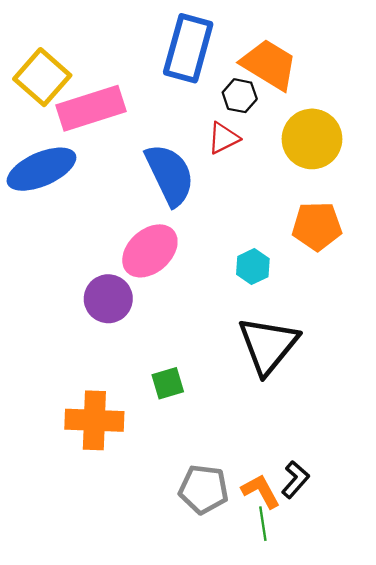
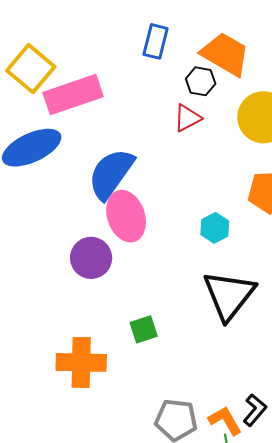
blue rectangle: (188, 48) -> (156, 41), size x0.6
blue semicircle: (170, 175) -> (111, 174), moved, turned -118
pink ellipse: (150, 251) -> (126, 216), turned -66

